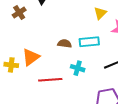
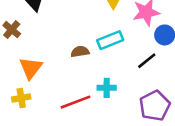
orange triangle: (31, 57) -> (31, 68), moved
cyan cross: (78, 68) -> (107, 88), moved

